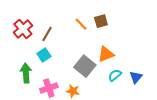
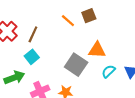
orange triangle: (106, 54) -> (97, 50), turned 30
green arrow: (26, 73) -> (14, 78), turned 78

